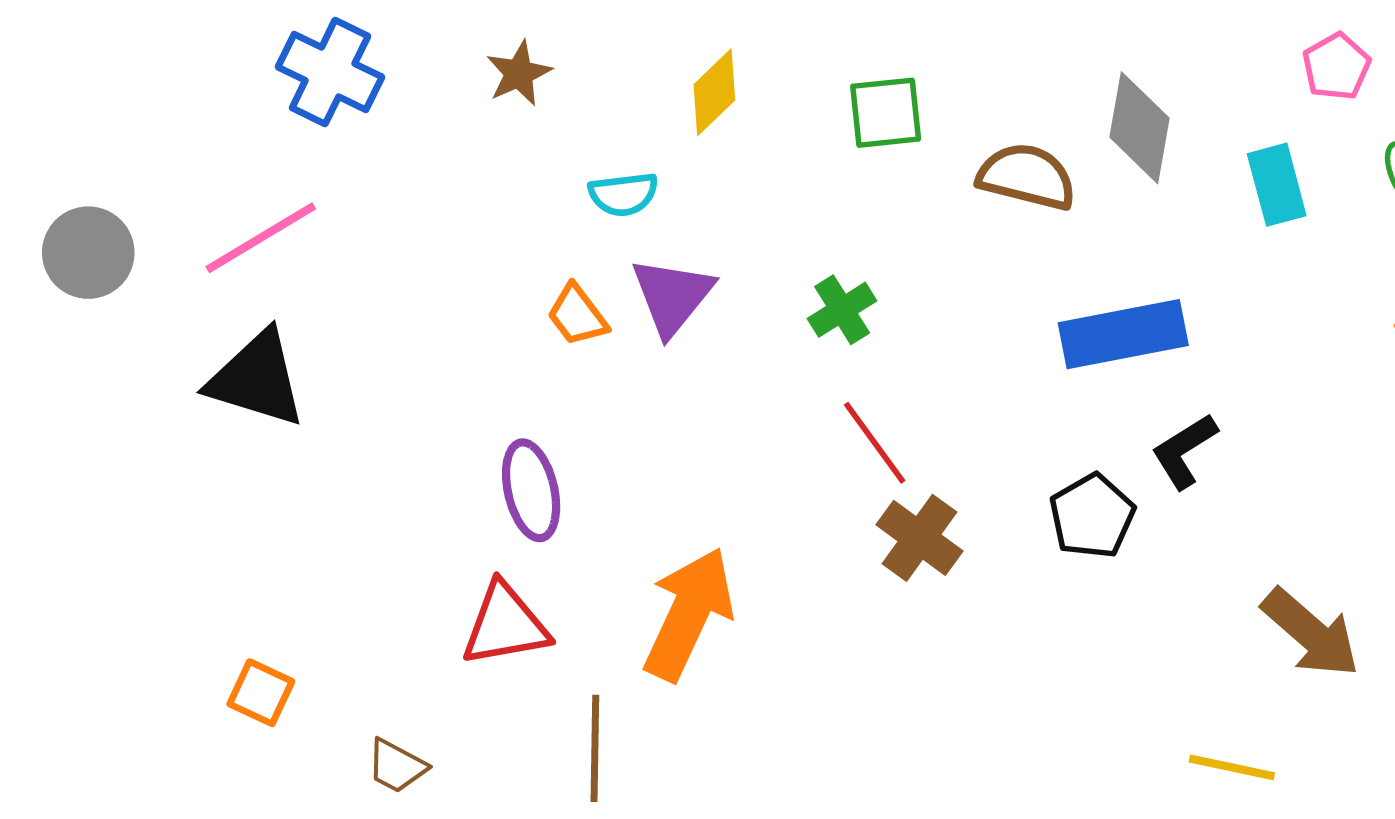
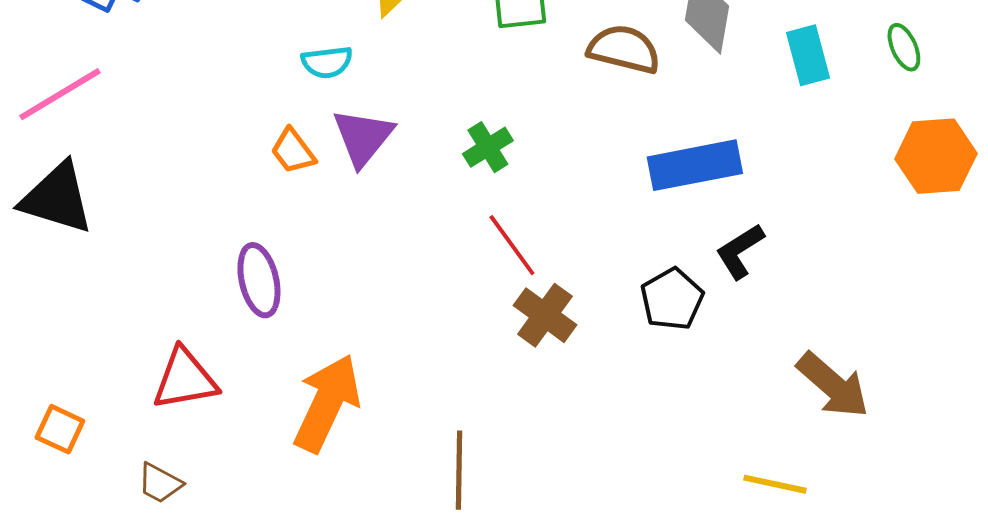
orange arrow: (689, 614) -> (327, 403), moved
red triangle: (505, 625) -> (185, 379), moved
brown line: (595, 748) -> (459, 470), moved

